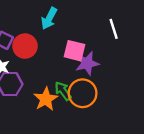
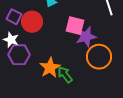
green arrow: (63, 91) -> (65, 75), moved
orange circle: (83, 93) -> (99, 57), moved

